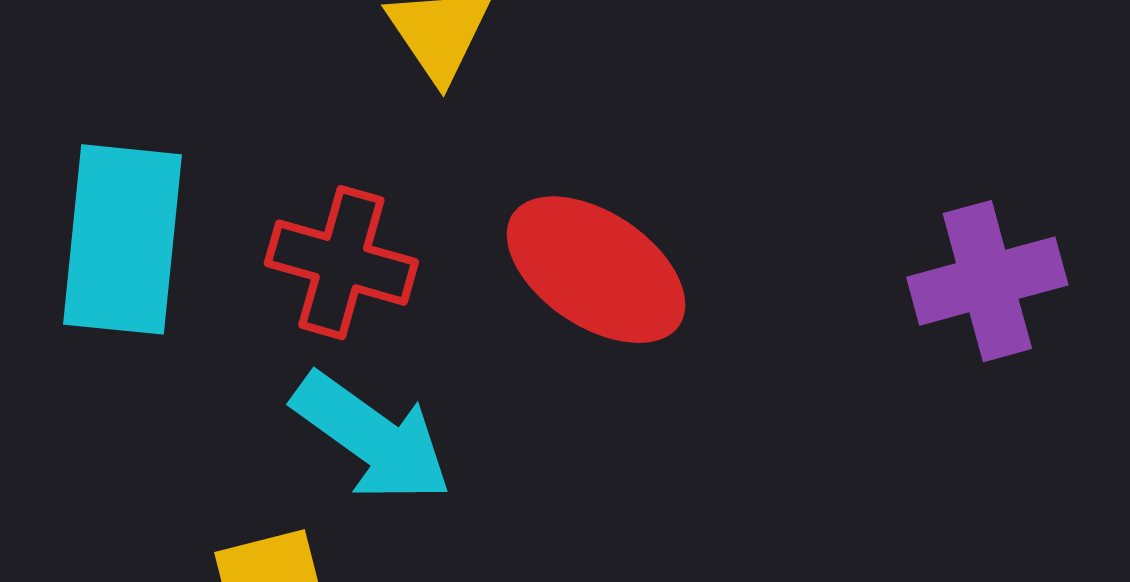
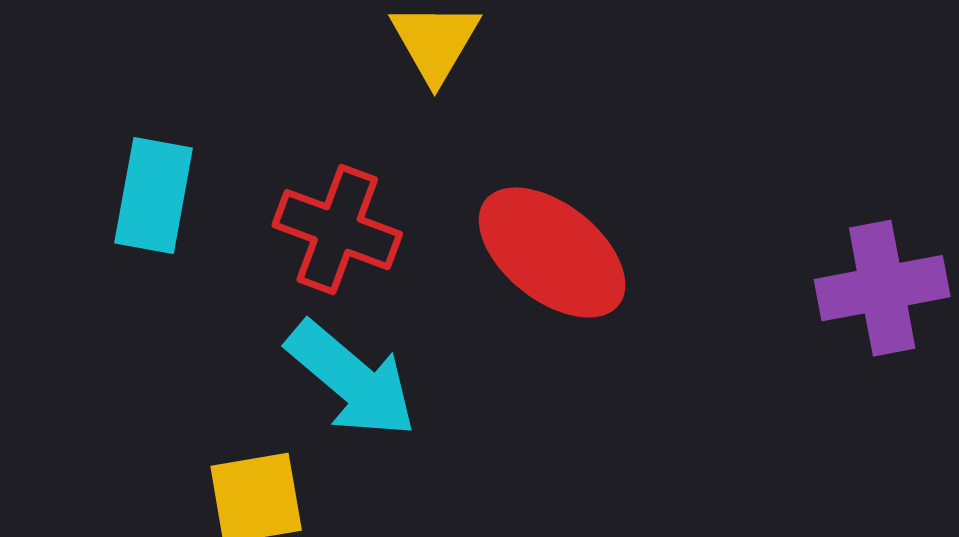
cyan rectangle: (122, 239) -> (154, 195), size x0.7

